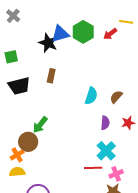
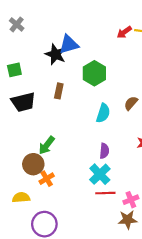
green hexagon: (83, 32) -> (94, 73), moved
red arrow: (110, 34) -> (124, 32), moved
brown semicircle: (116, 97) -> (131, 103), moved
purple semicircle: (105, 123) -> (104, 151), moved
cyan cross: (106, 151) -> (100, 174), moved
orange cross: (17, 155) -> (47, 179), moved

